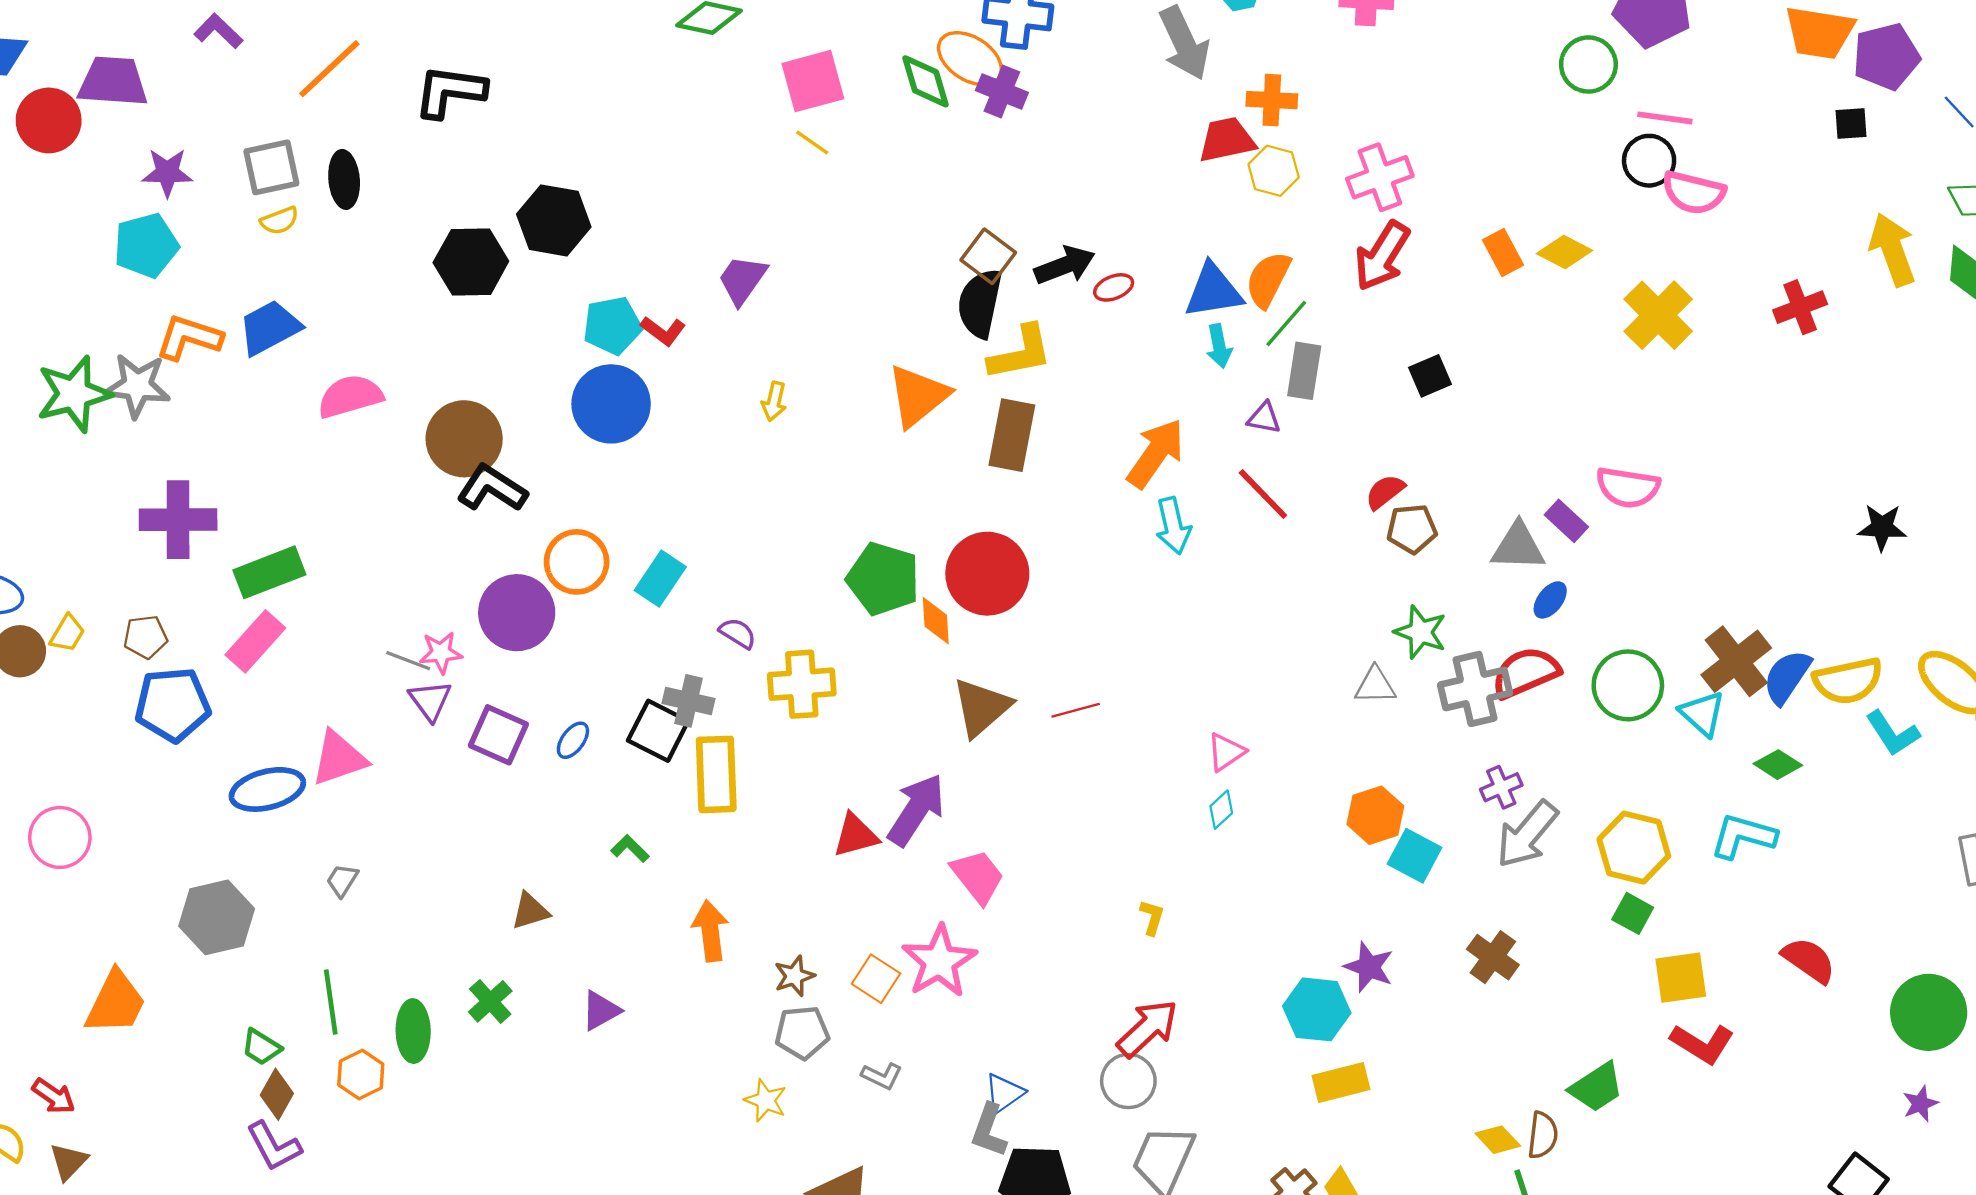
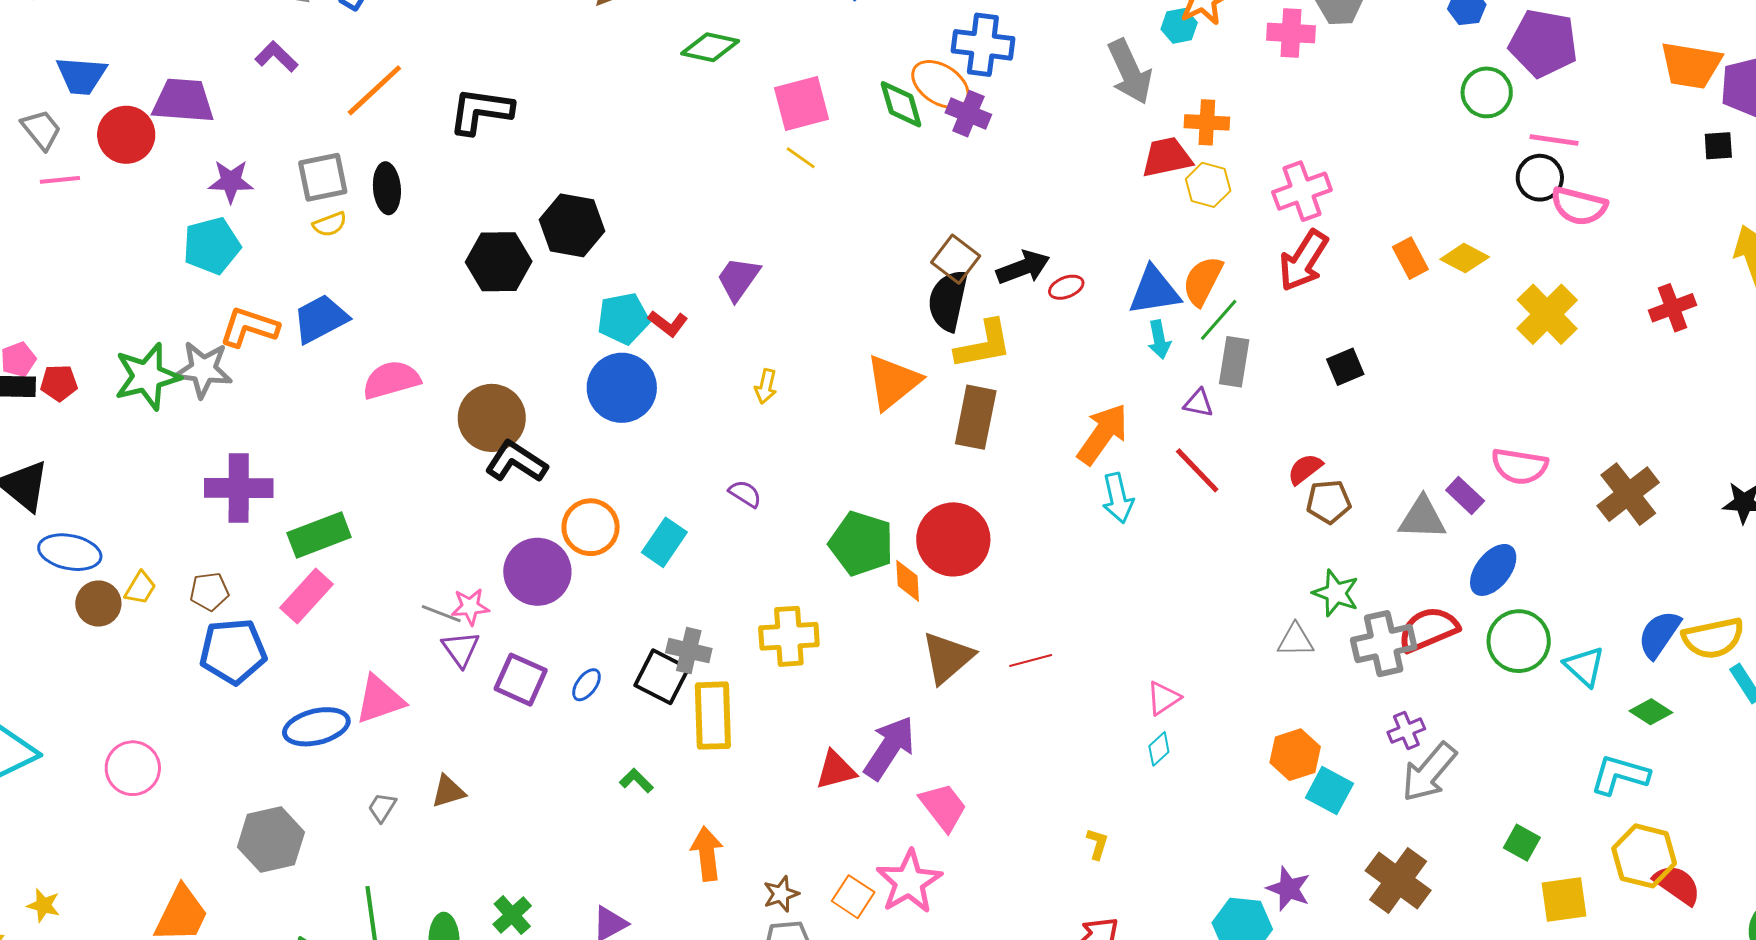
blue ellipse: (1550, 600) -> (1493, 570), moved, size x1.6
purple semicircle: (738, 633) -> (745, 494), moved
brown cross: (1736, 661) -> (1628, 494), moved
yellow hexagon: (1634, 848) -> (1644, 856), moved
brown triangle: (530, 911) -> (448, 791), moved
brown cross: (1493, 957) -> (1398, 881), size x1.4

